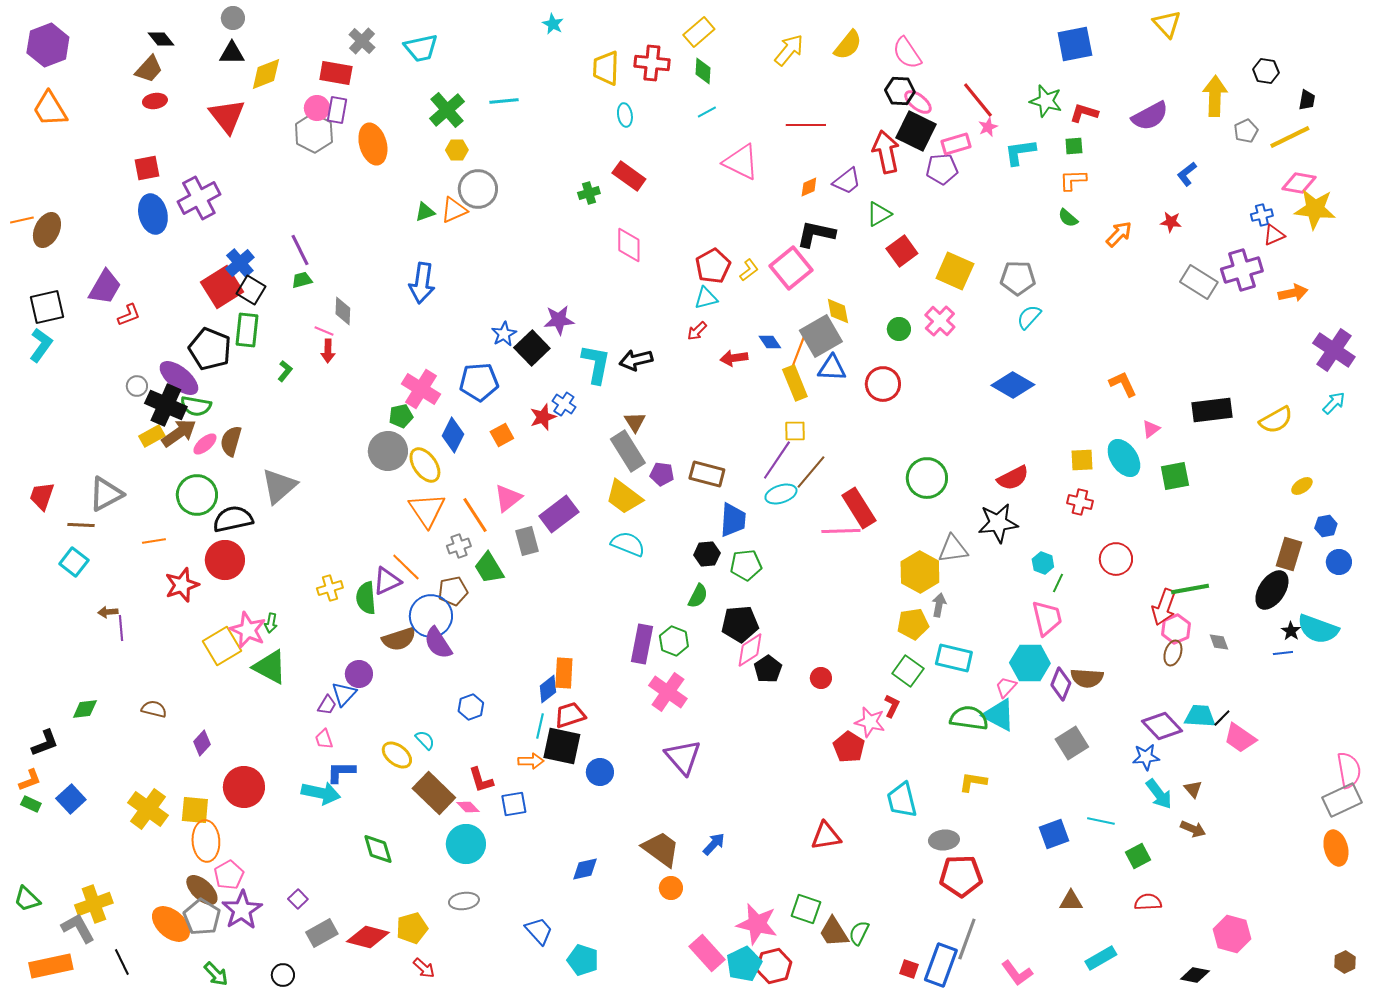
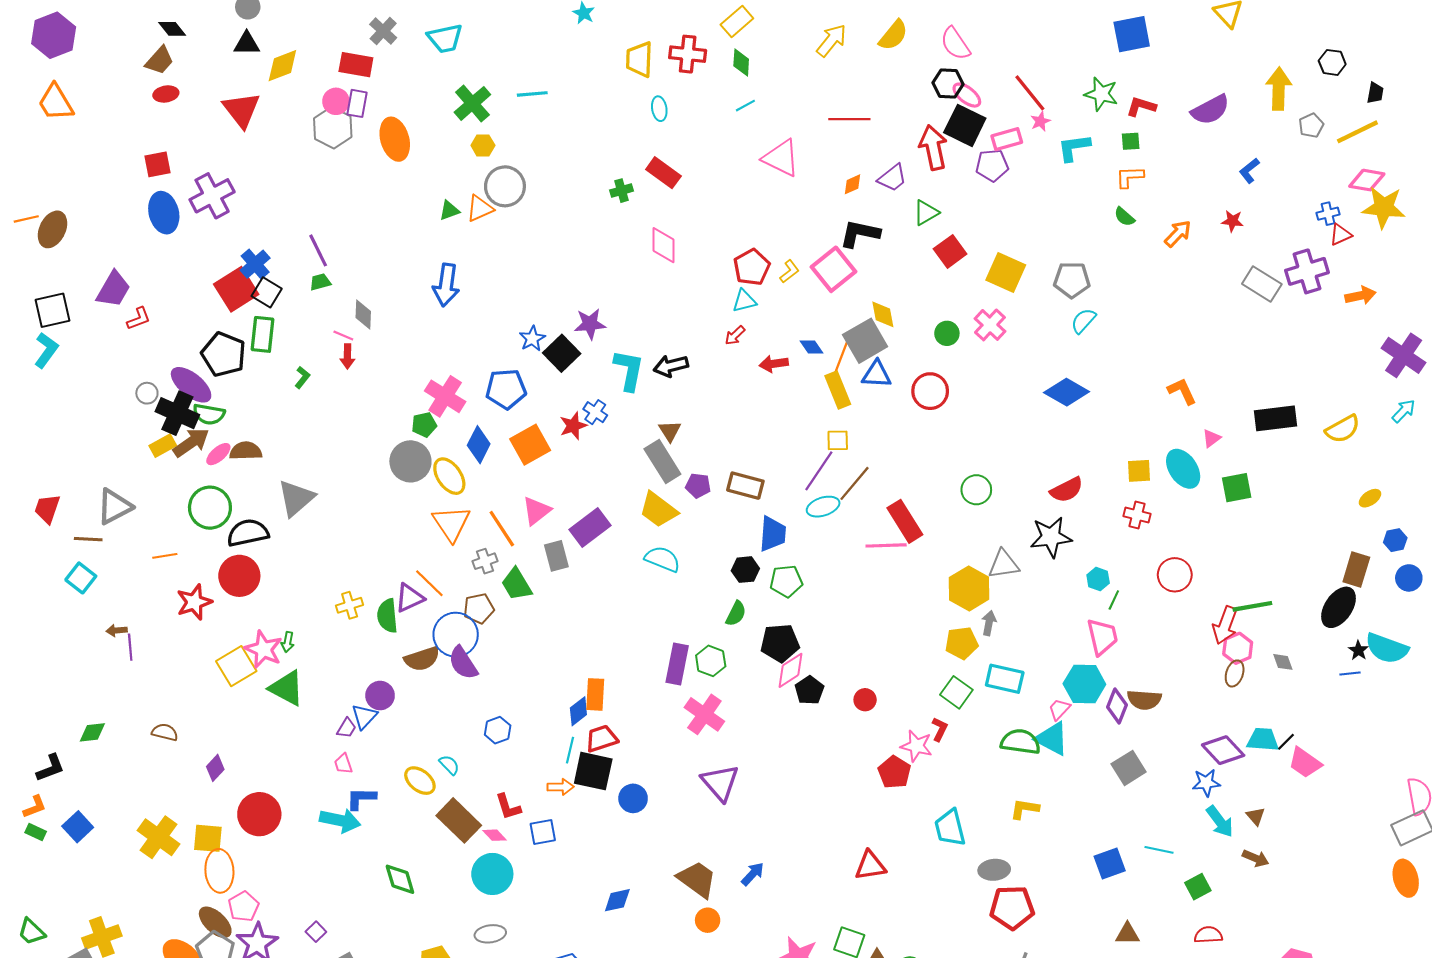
orange square: (502, 435) -> (530, 445), size x1.6
brown semicircle: (231, 441) -> (246, 451), turned 72
green circle: (927, 478) -> (976, 490), size x0.7

